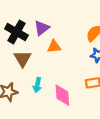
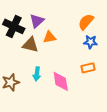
brown triangle: (22, 59) -> (30, 45), moved, turned -42

